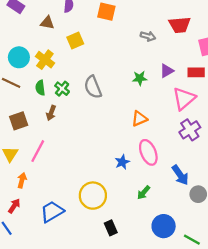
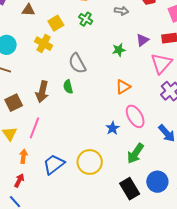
yellow cross: (45, 60) -> (44, 44), moved
green semicircle: (40, 88) -> (68, 87), moved
green cross: (62, 89) -> (86, 19), moved
brown arrow: (51, 113) -> (42, 92), size x1.5
green arrow: (144, 192) -> (135, 153), size x1.5
blue trapezoid: (52, 212) -> (54, 164), moved
black rectangle: (111, 228) -> (130, 189), moved, size x1.5

